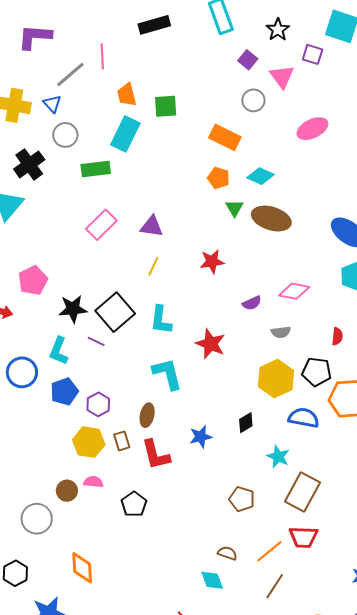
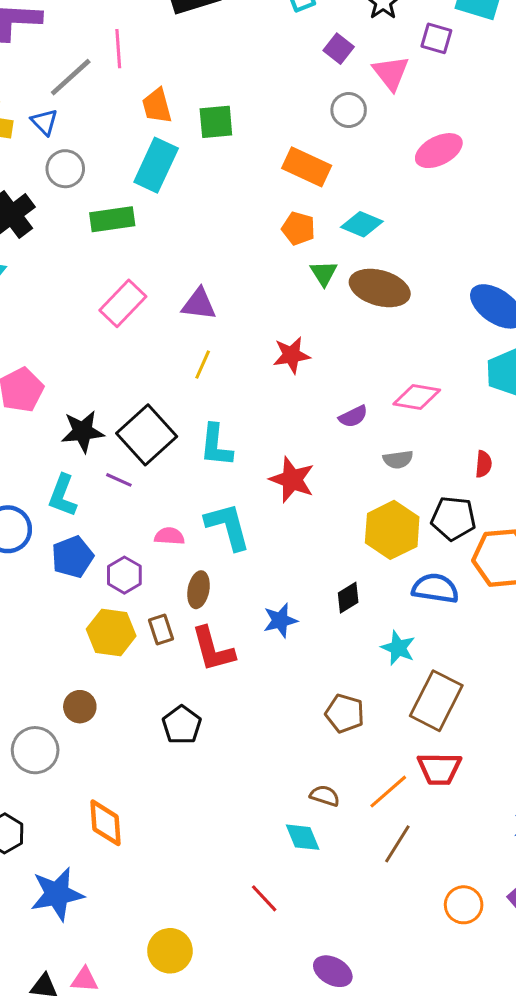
pink semicircle: (93, 482) -> (169, 536), moved

